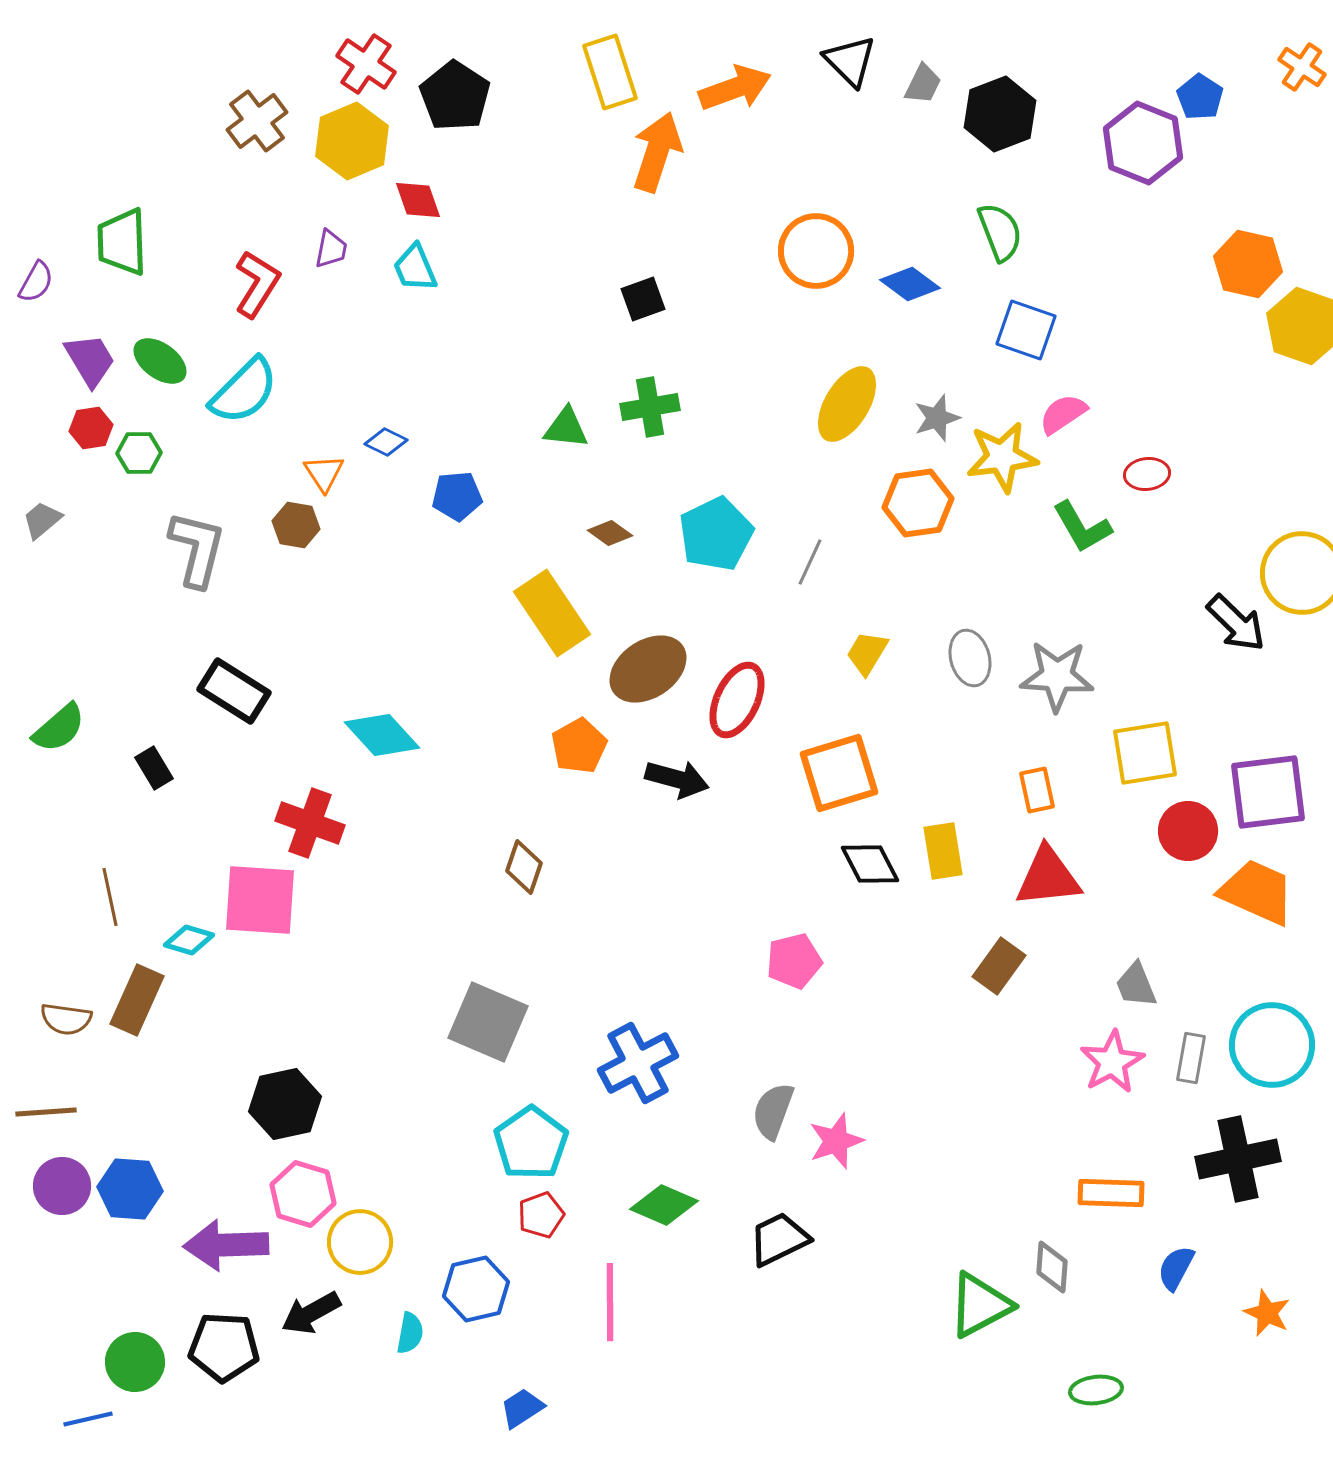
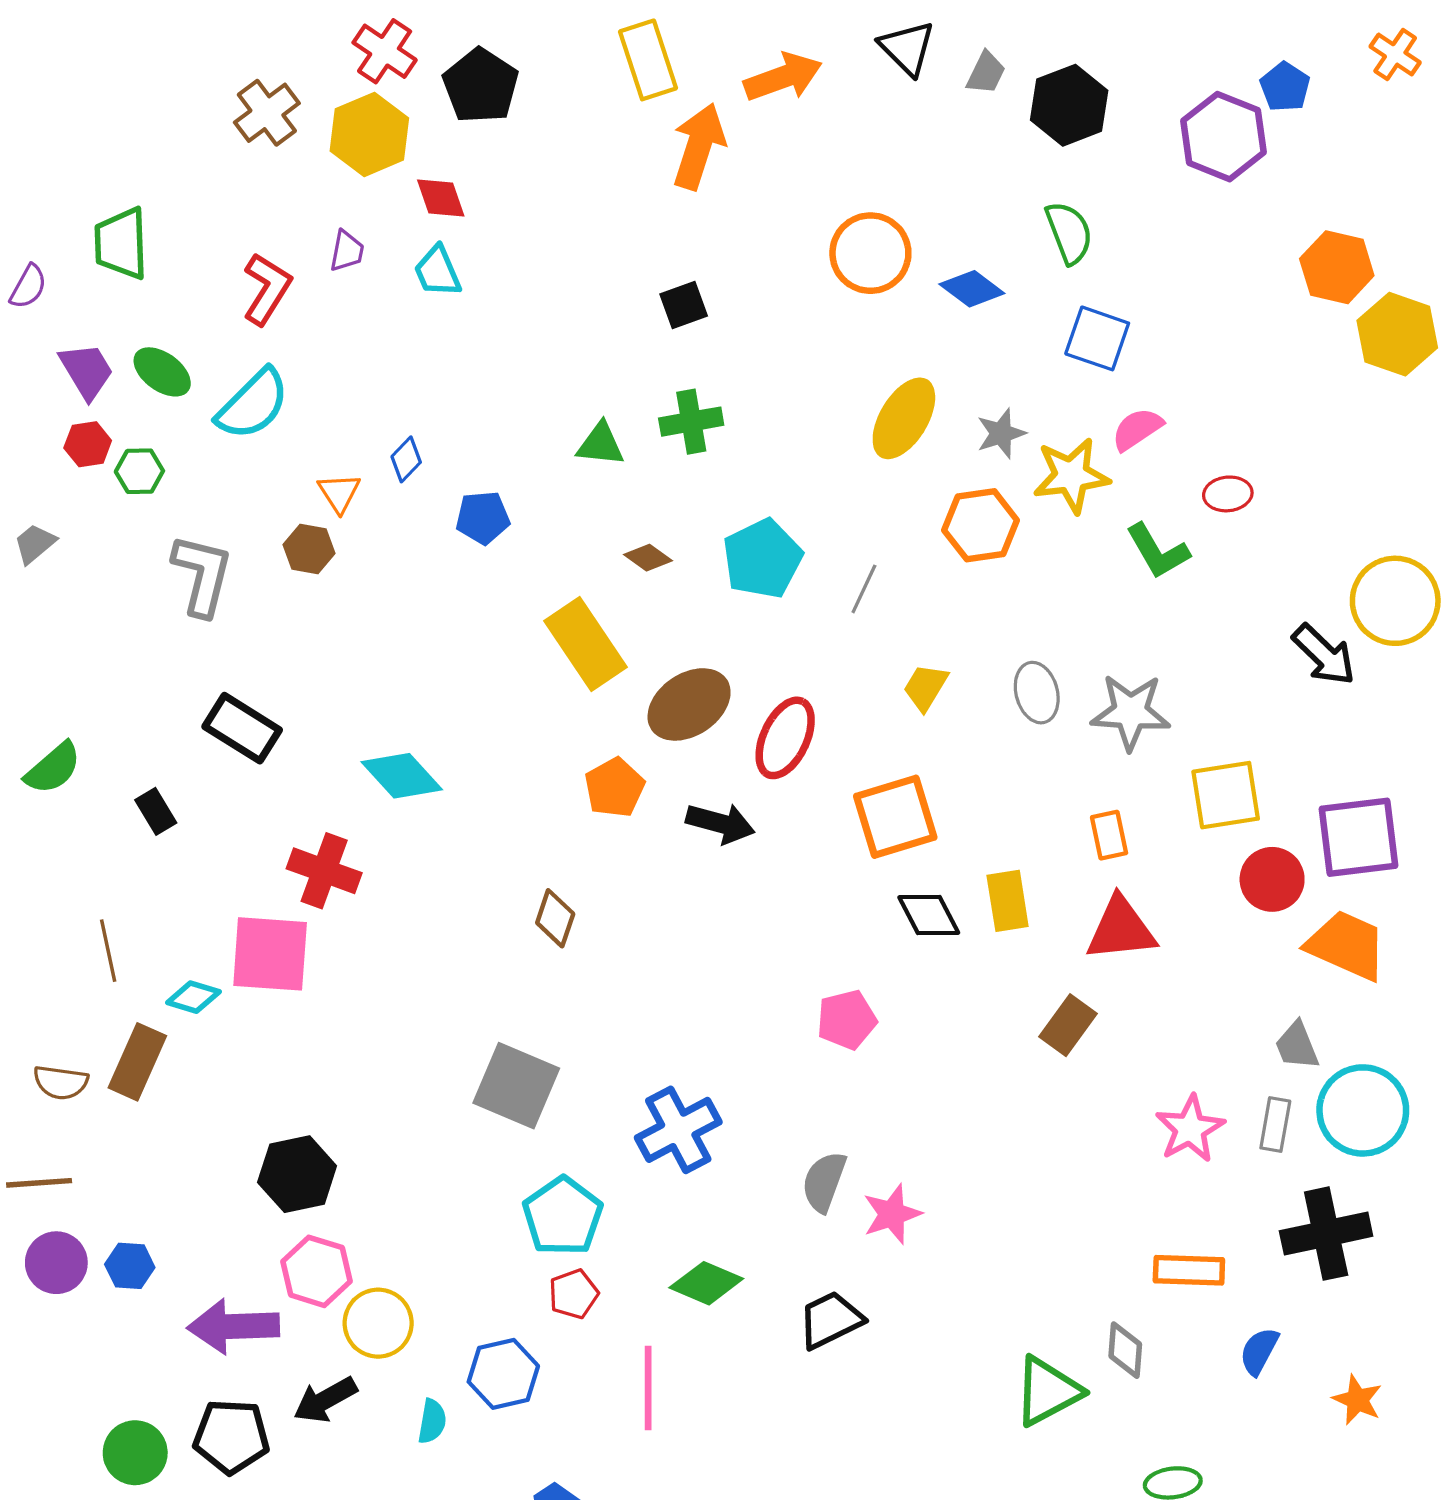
blue diamond: (386, 442) -> (406, 459), turned -72
gray trapezoid: (1136, 985) -> (1297, 1046), moved
blue hexagon: (130, 1189) -> (130, 1266), size x0.7

